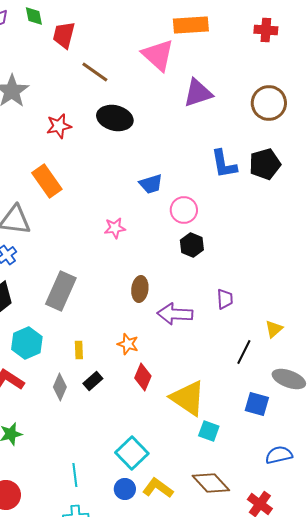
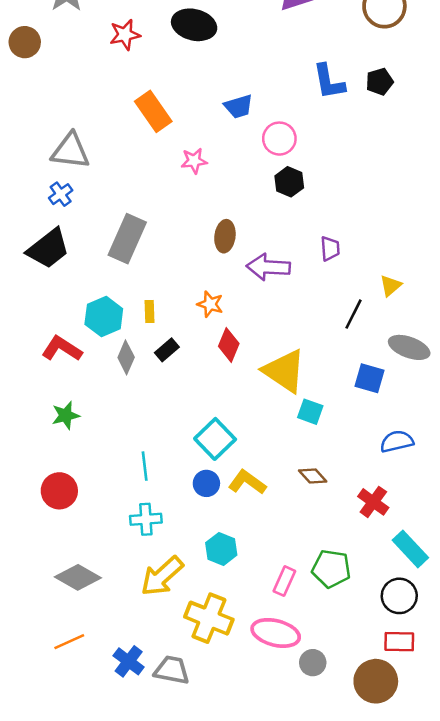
black pentagon: (265, 164) -> (379, 82), size x0.7
orange rectangle: (47, 181) -> (153, 111), moved
cyan hexagon: (27, 343) -> (104, 317), moved
brown diamond: (211, 483) -> (313, 476), size x0.6

